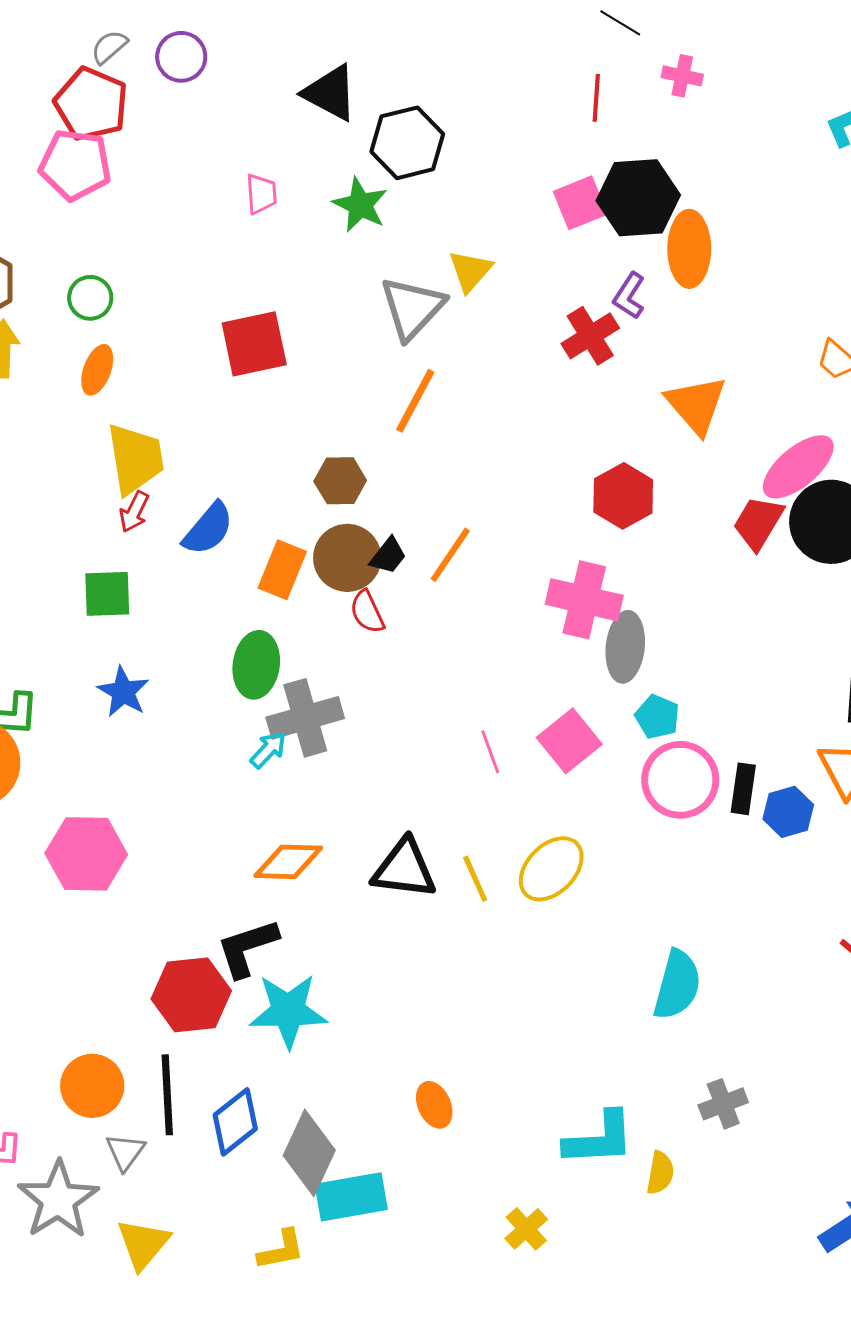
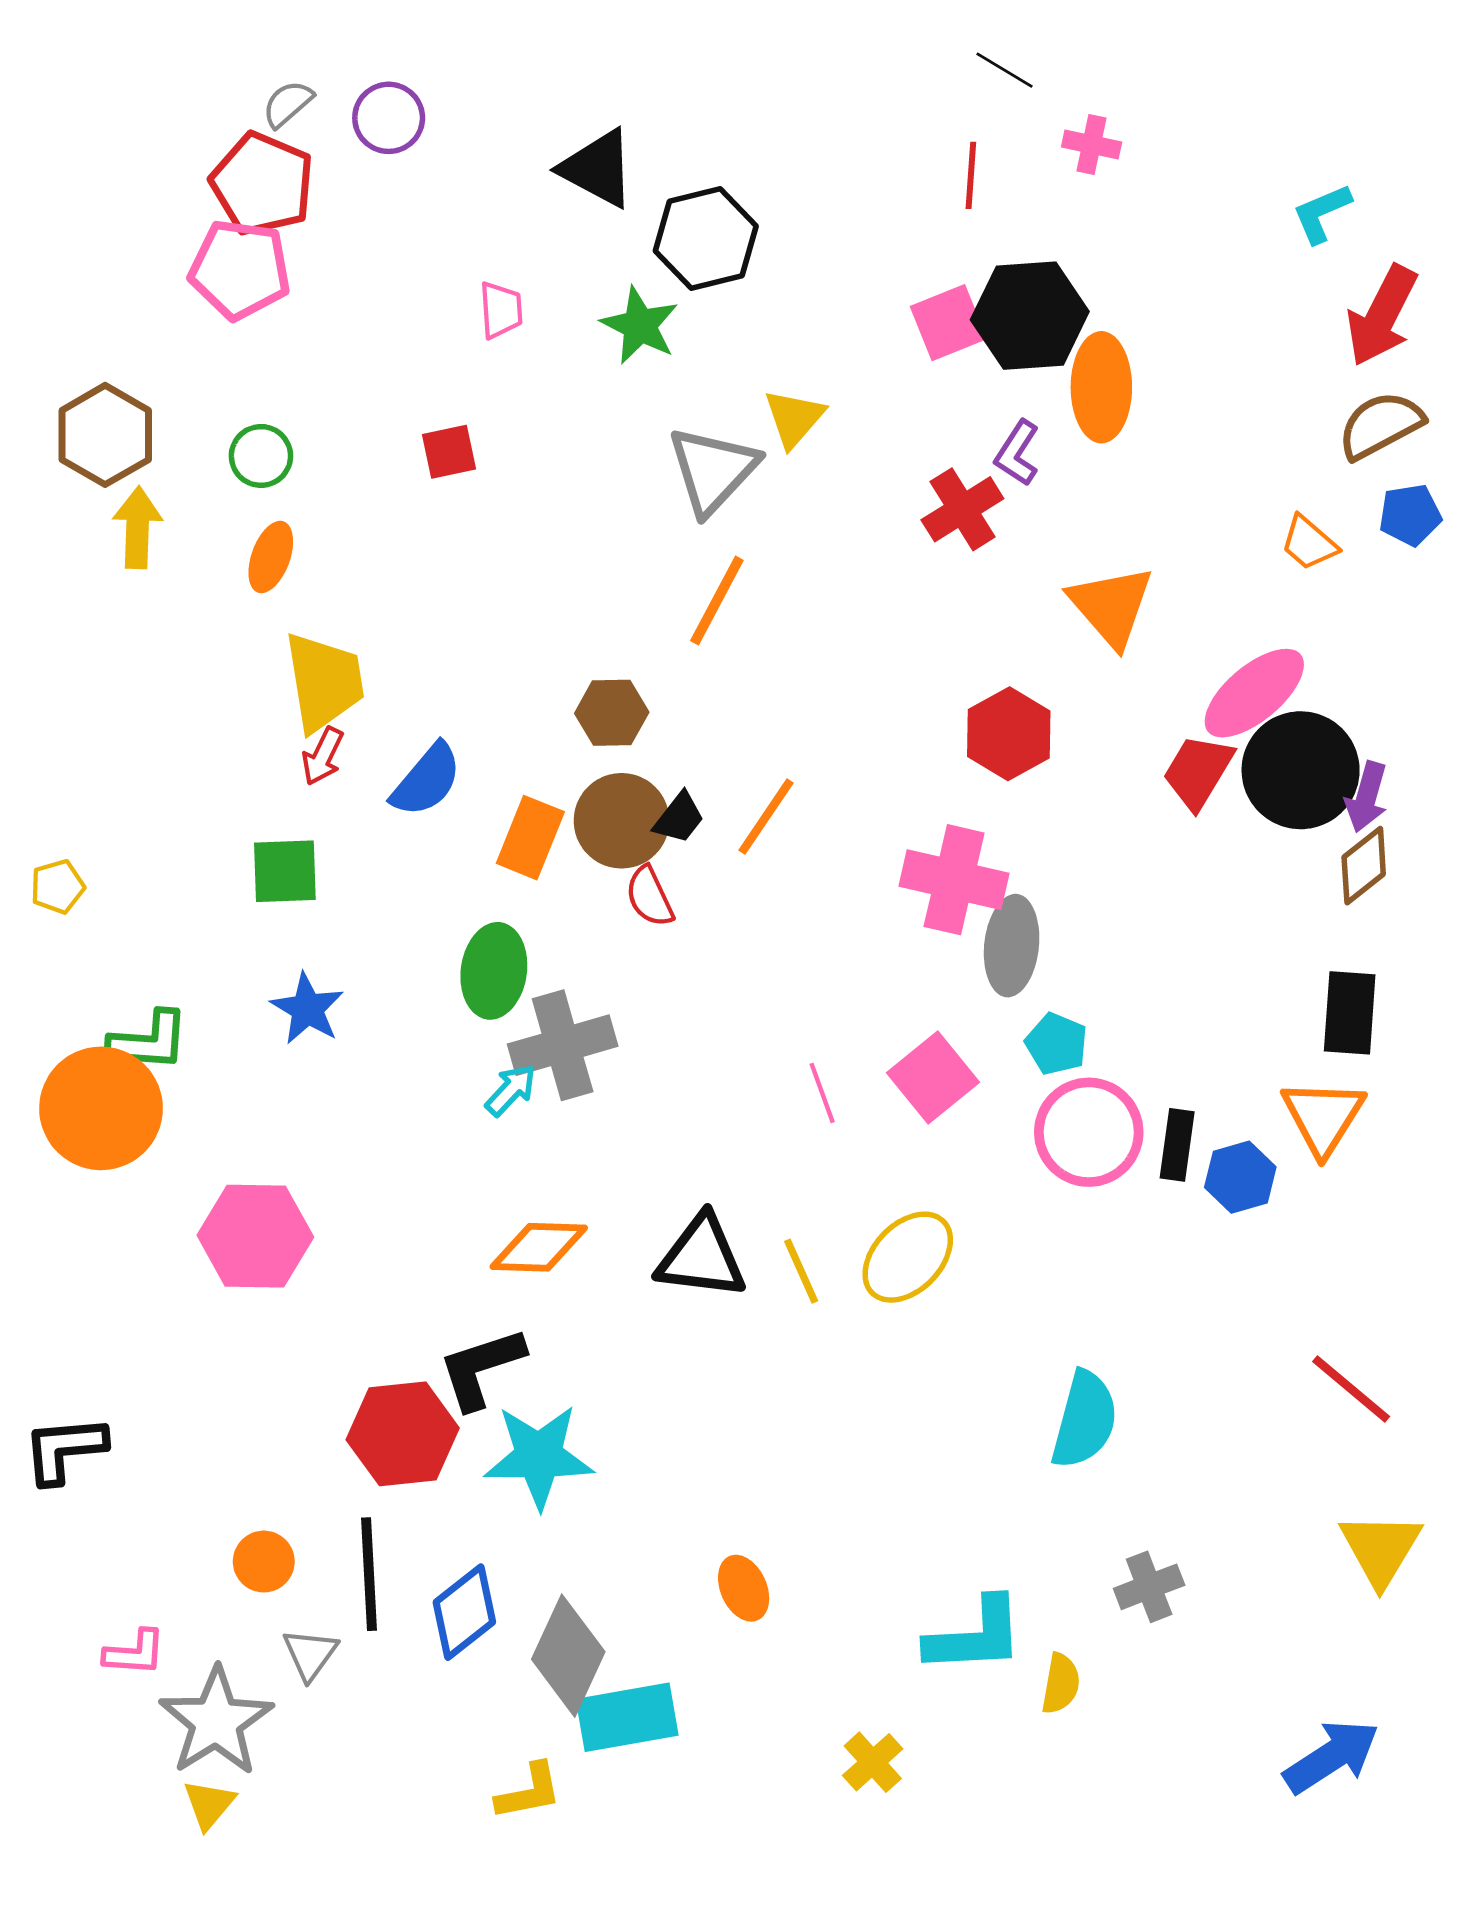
red square: (254, 344) -> (449, 452), moved, size x0.6
orange circle: (92, 1086) -> (264, 1562), size x0.7
yellow triangle: (143, 1244) -> (209, 1804), moved, size x0.7

